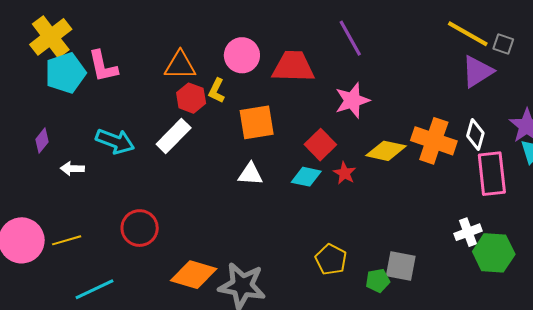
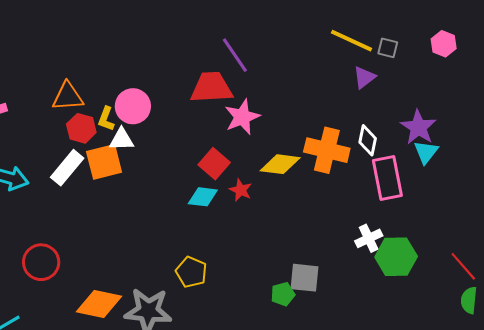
pink circle: (242, 55) -> (133, 106), moved
red trapezoid: (293, 67) -> (212, 88), moved
purple triangle: (477, 71) -> (364, 77), size x0.7
orange square: (257, 122) -> (104, 162), moved
white triangle: (250, 174) -> (122, 139), moved
yellow pentagon: (331, 259) -> (191, 272), moved

